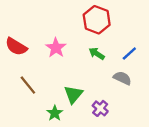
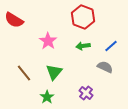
red semicircle: (16, 47) -> (14, 20), moved
green arrow: (97, 54) -> (83, 46), turned -40
green triangle: (73, 94) -> (54, 72), moved

